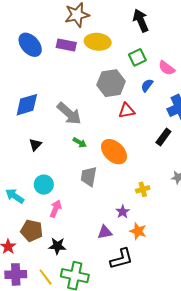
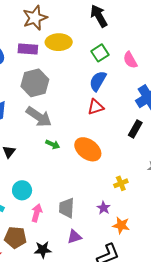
pink semicircle: (167, 68) -> (130, 60), turned 30
gray hexagon: (111, 83) -> (35, 83), moved
blue semicircle: (147, 85) -> (98, 81), moved, size x1.5
gray trapezoid: (89, 176) -> (67, 208), moved
purple triangle: (105, 232) -> (74, 237), moved

